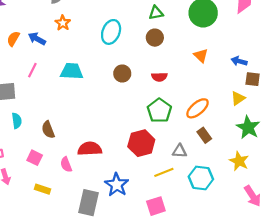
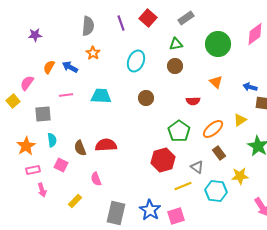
pink line: (32, 70) -> (66, 95), turned 56
red semicircle: (159, 77) -> (193, 101), moved
yellow triangle: (238, 98) -> (240, 120), moved
red semicircle: (90, 149) -> (106, 145), moved
gray triangle: (180, 151) -> (197, 167), turned 32
pink square: (35, 158) -> (61, 165), moved
yellow star: (239, 161) -> (240, 176), moved, turned -30
blue star: (117, 185) -> (150, 210), moved
yellow rectangle: (43, 189) -> (75, 201), turned -64

